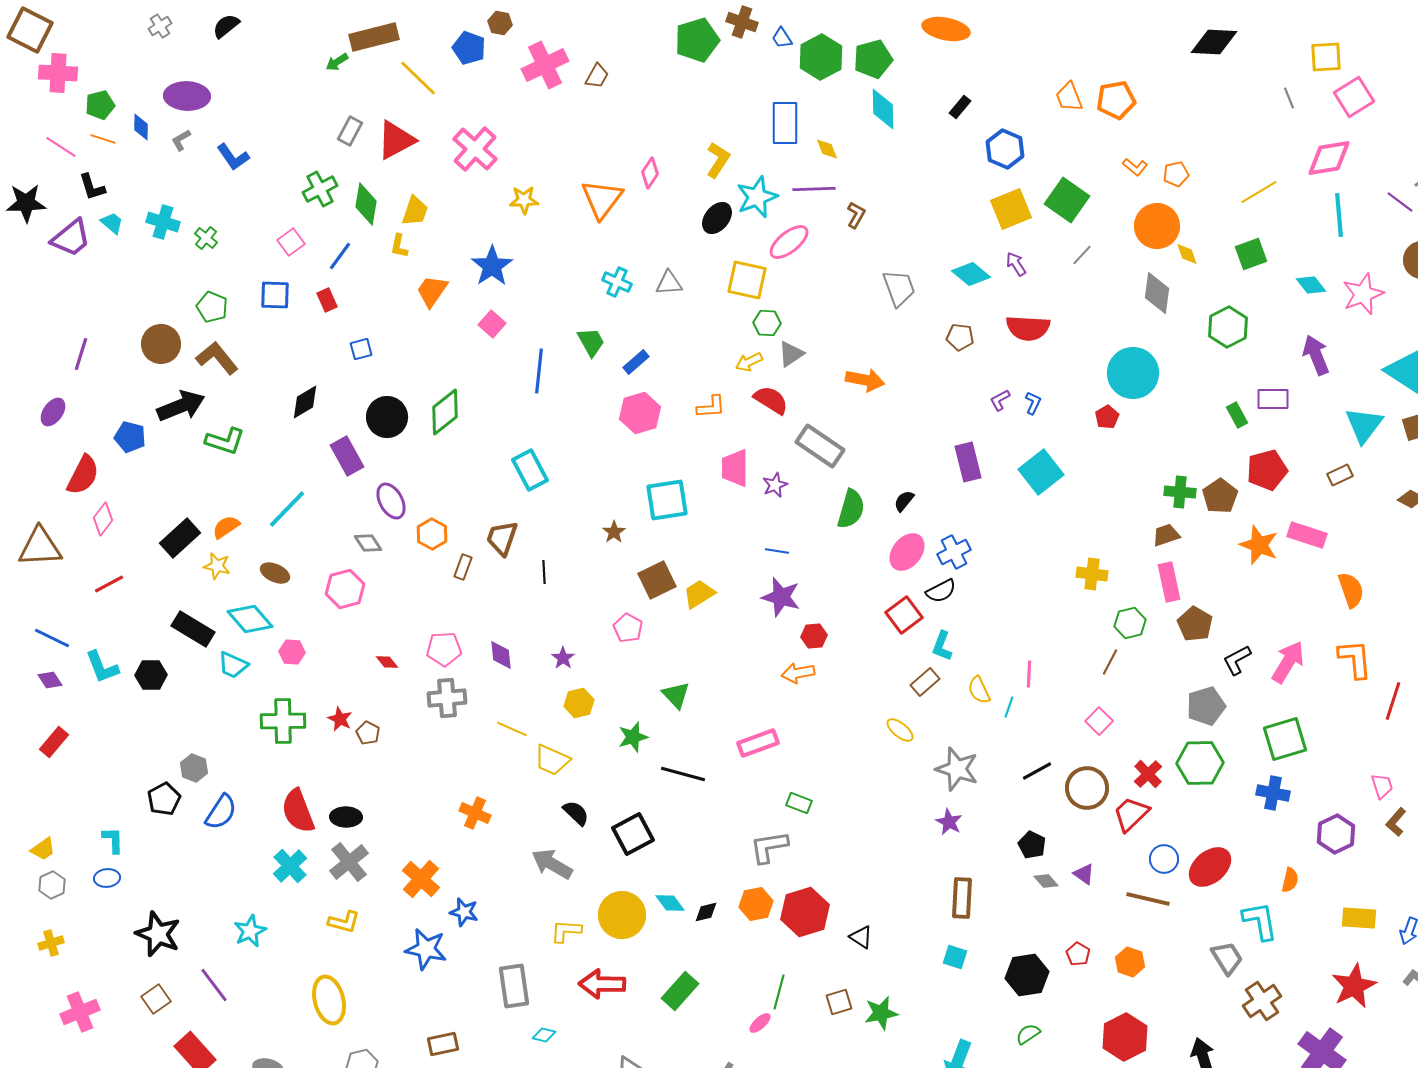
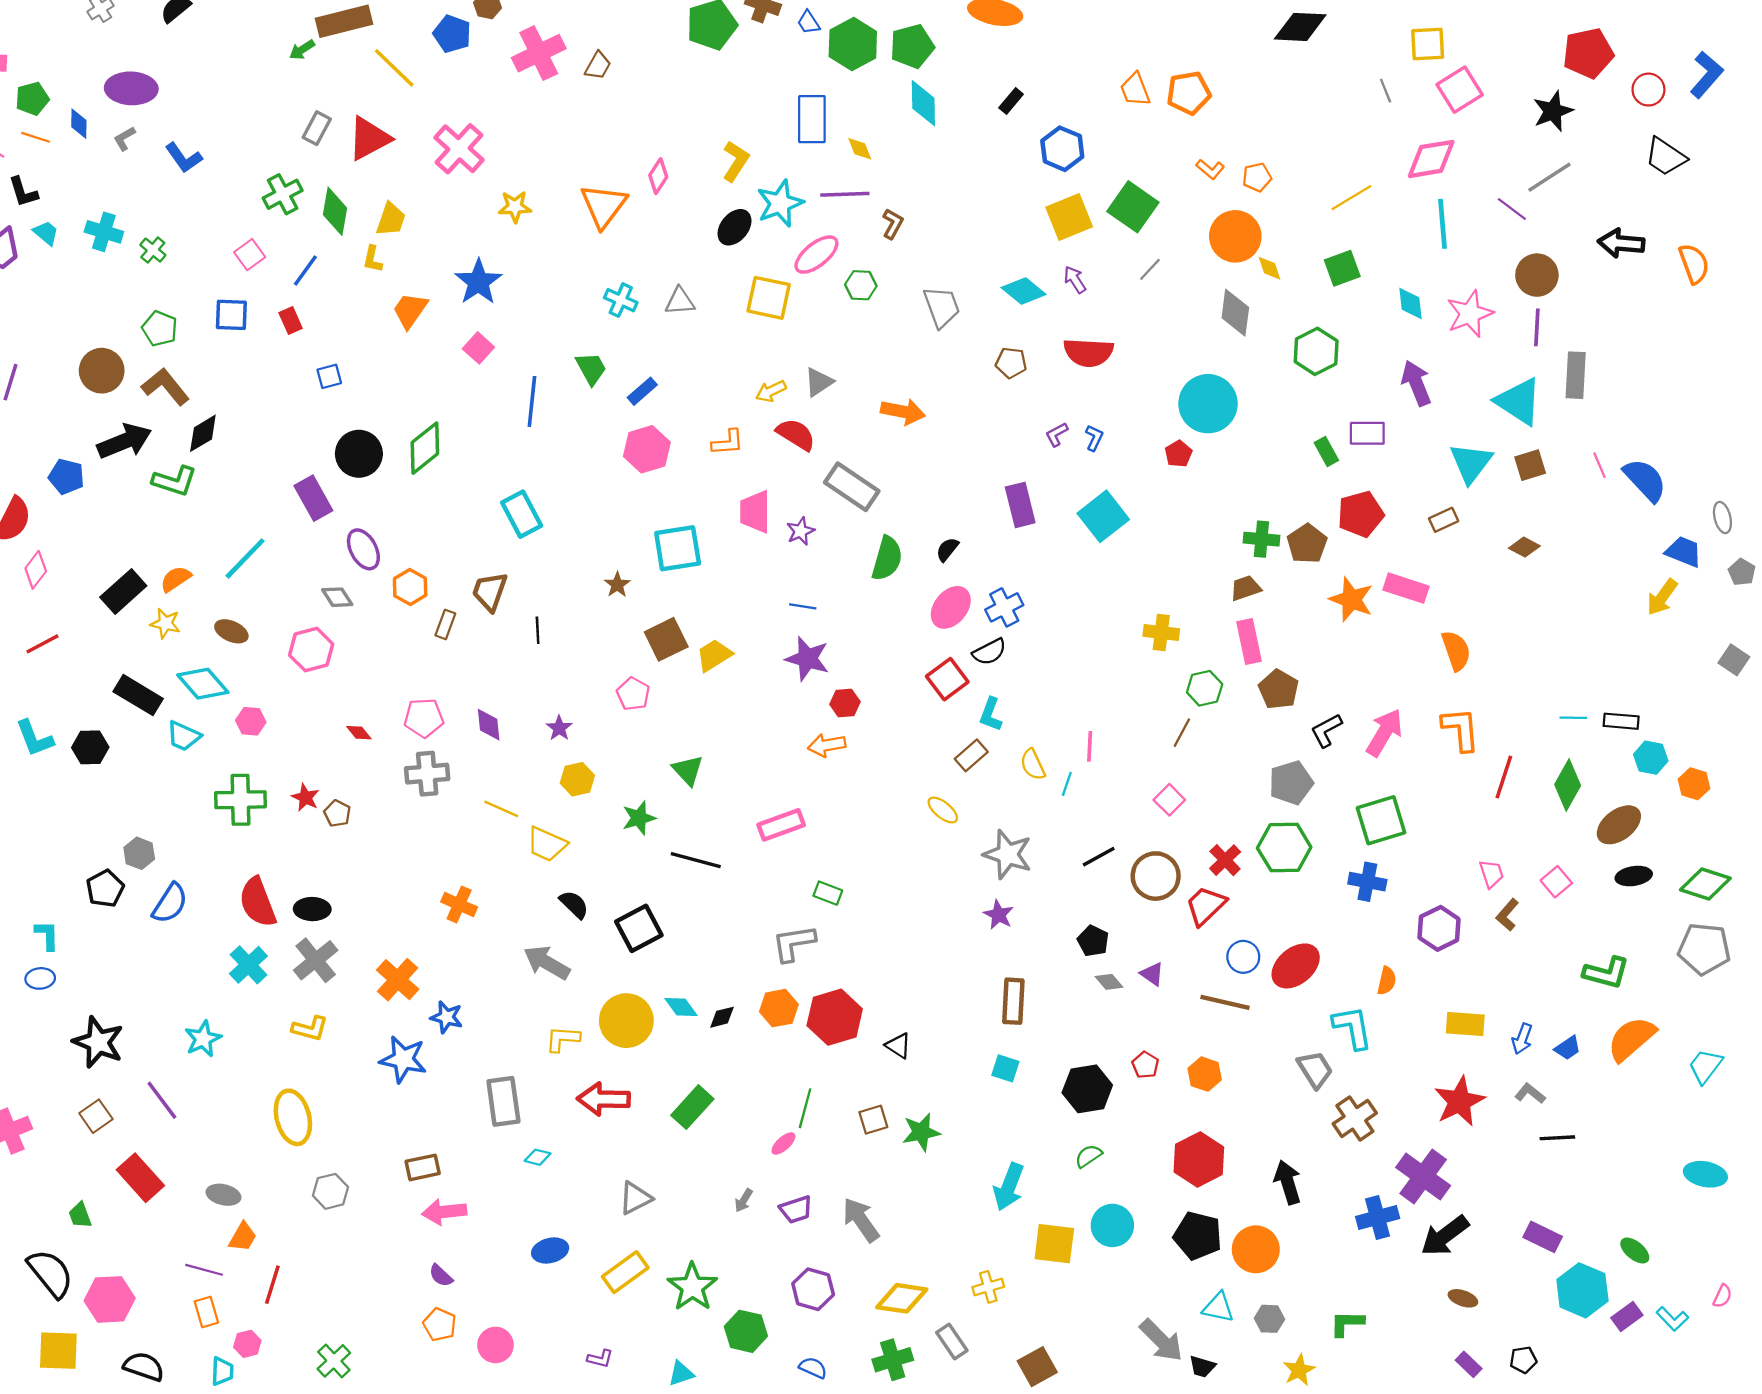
cyan diamond: (1311, 285) -> (1411, 304), turned 32
green hexagon: (767, 323) -> (861, 285), moved
black diamond: (305, 402) -> (203, 433), moved

